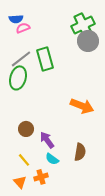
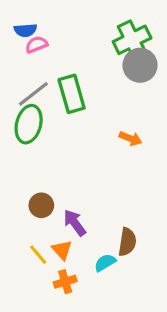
orange arrow: (82, 106) -> (130, 138), moved, size x0.6
cyan semicircle: (52, 159) -> (105, 263), moved, turned 112
orange triangle: (20, 182) -> (62, 250), moved

